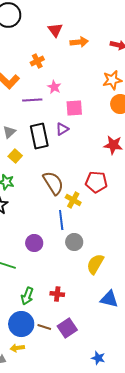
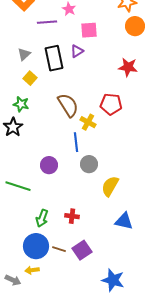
blue star: (98, 358) -> (113, 280), size x1.6

